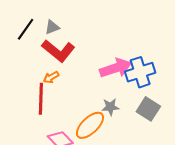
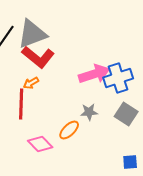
gray triangle: (52, 27) -> (32, 34), size x2.0
orange ellipse: (90, 125) -> (69, 130), size x0.7

